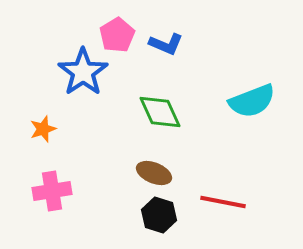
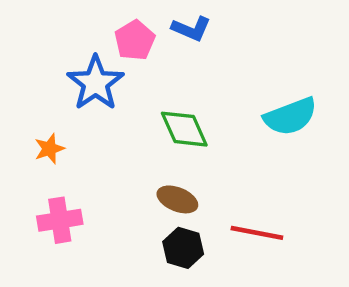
blue L-shape: (166, 44) -> (191, 29), moved

